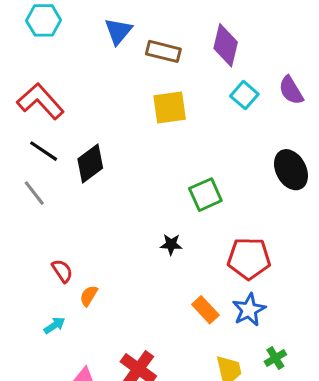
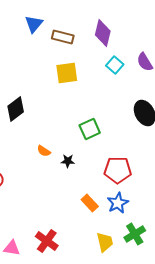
orange semicircle: (89, 296) -> (44, 151), moved, turned -88
green cross: (275, 358) -> (135, 234), size x1.5

